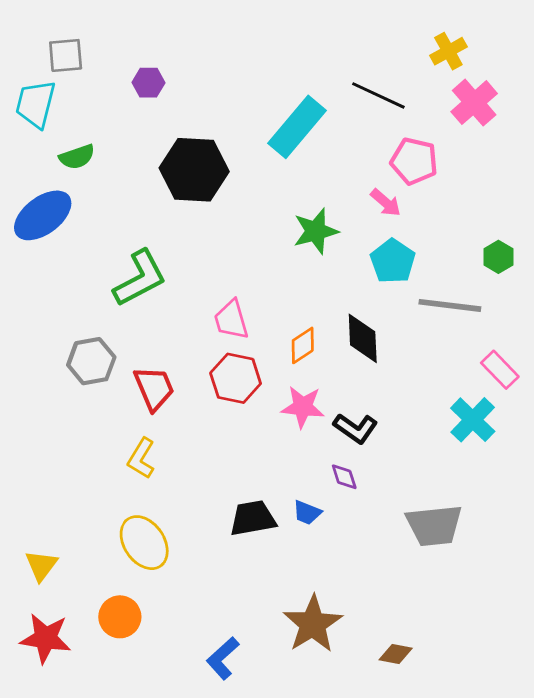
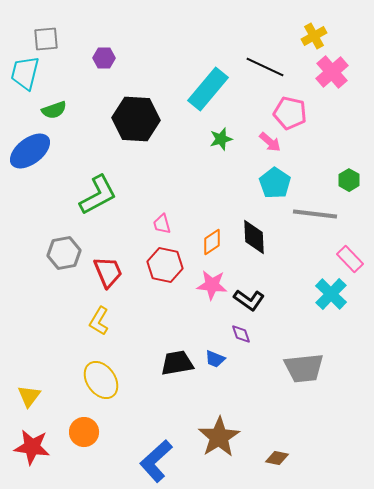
green star: (316, 231) -> (221, 139), moved, size x0.7
pink trapezoid: (231, 320) -> (162, 224), size x0.7
blue L-shape: (223, 658) -> (156, 461), size x1.4

